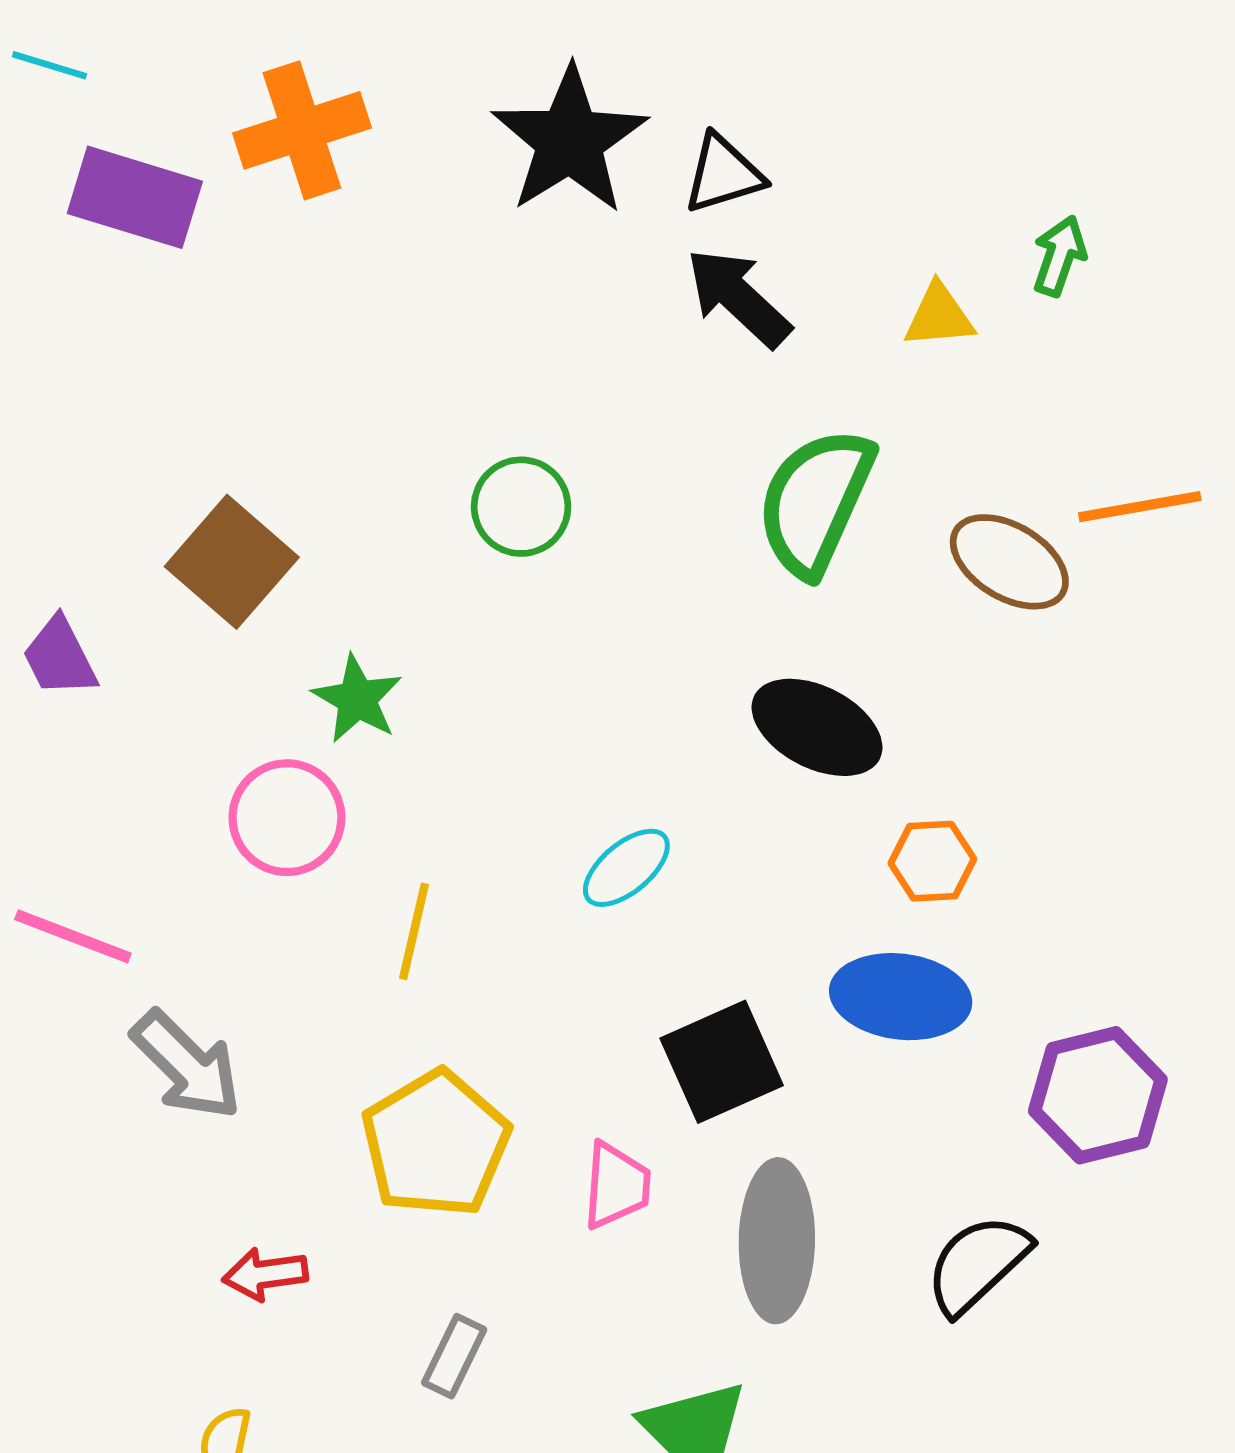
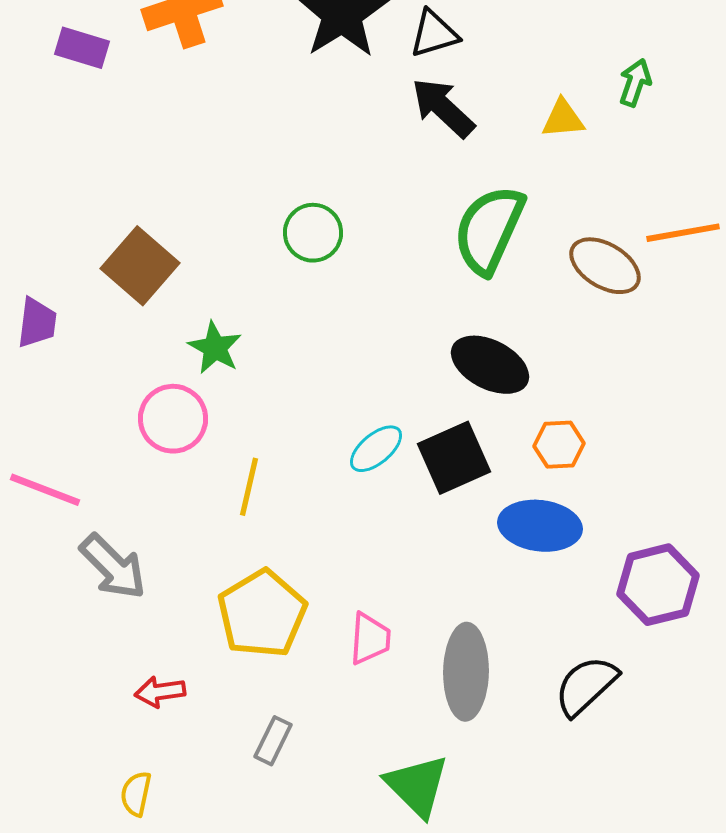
purple rectangle: (135, 197) -> (82, 48), size x0.7
purple trapezoid: (60, 657) -> (37, 323), turned -146
black square: (722, 1062) -> (454, 458), moved

